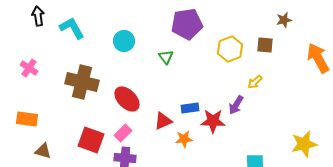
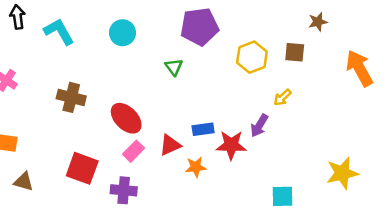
cyan circle: (124, 41) -> (123, 33), moved
brown cross: (82, 82) -> (71, 97), size x0.7
pink rectangle: (123, 133) -> (133, 151), moved

